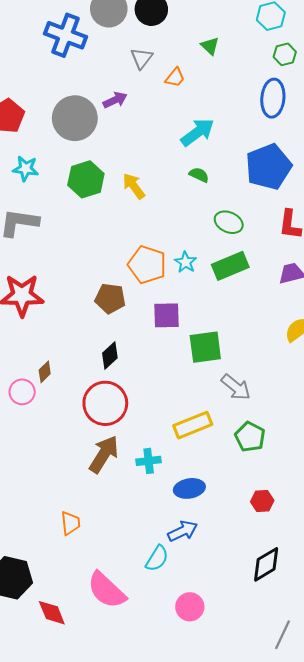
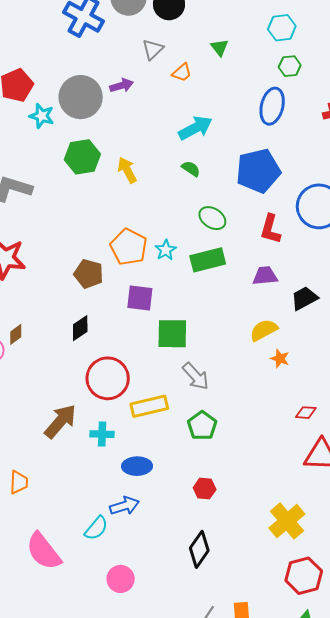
cyan star: (26, 169) -> (42, 116), moved
red circle: (105, 403) -> (108, 378), moved
black diamond: (266, 564) -> (199, 549), turned -33

